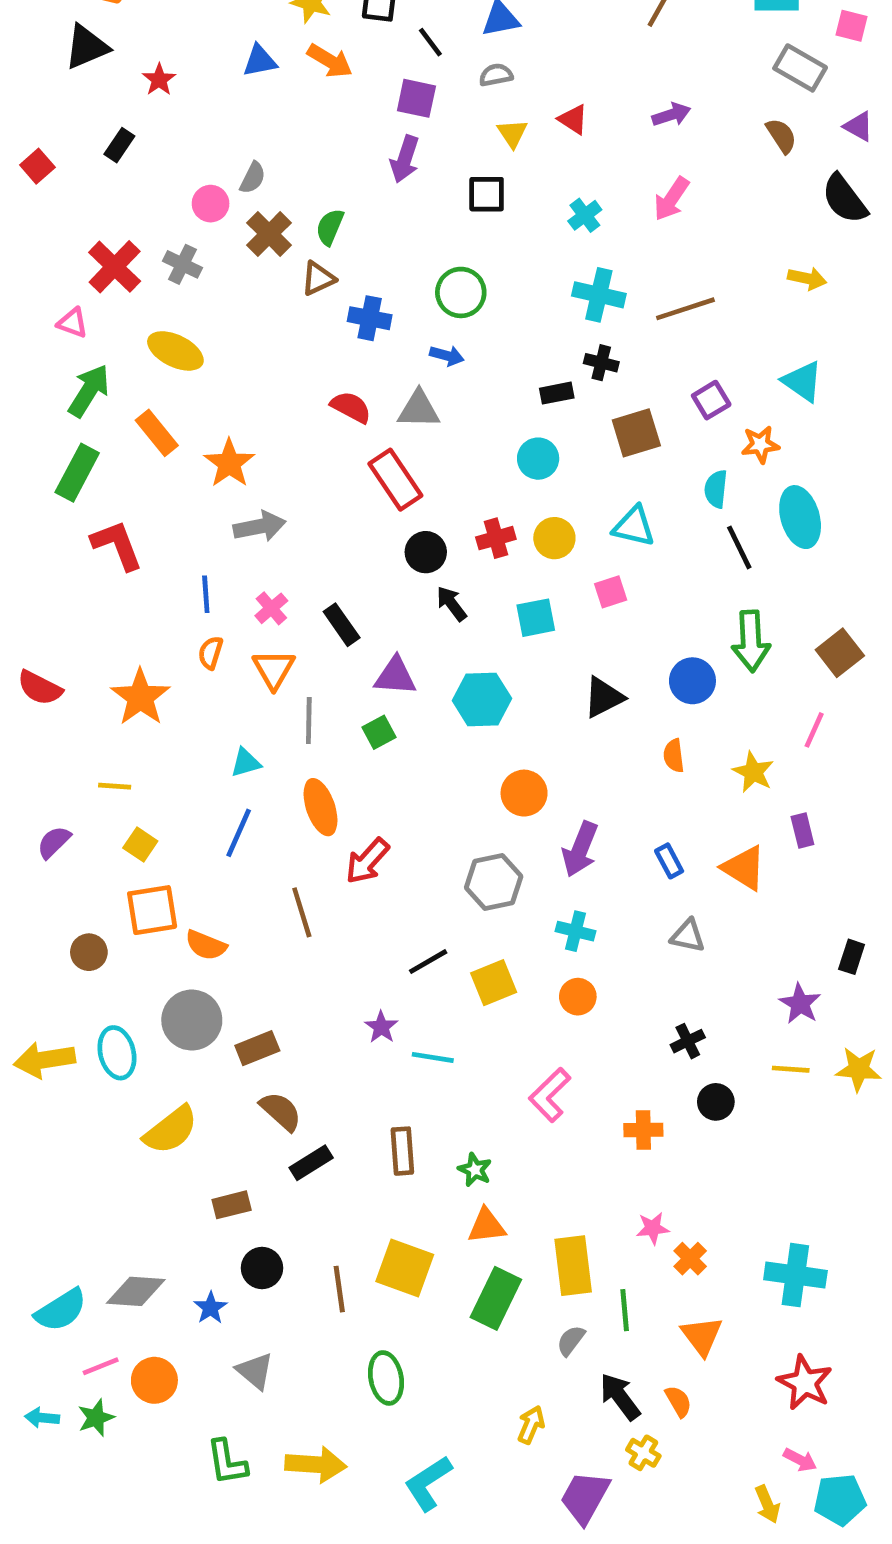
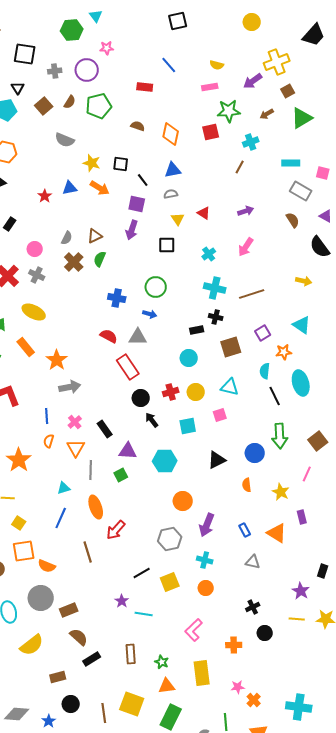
red star: (159, 80) -> (45, 196), moved
pink circle: (211, 204) -> (35, 249), moved
brown triangle: (318, 278) -> (95, 236), moved
yellow rectangle: (573, 1266) -> (202, 673), moved

